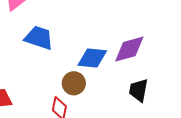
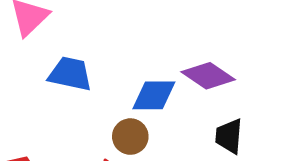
purple diamond: (129, 49) -> (208, 76), turned 56

